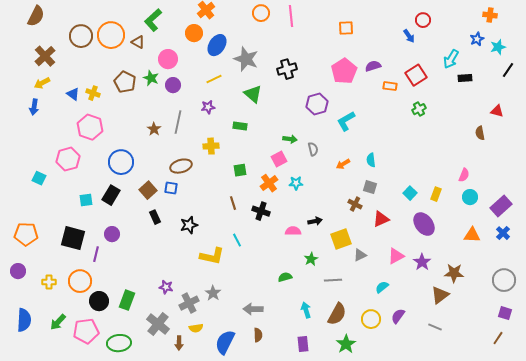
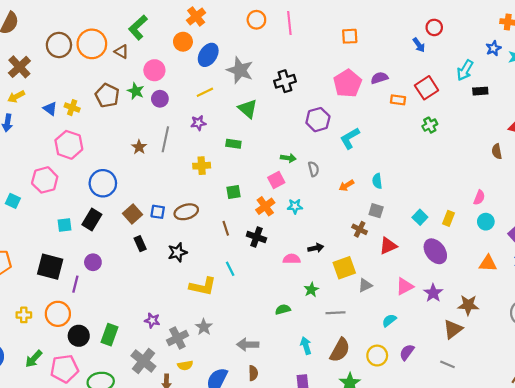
brown ellipse: (181, 166) -> (186, 212), moved

